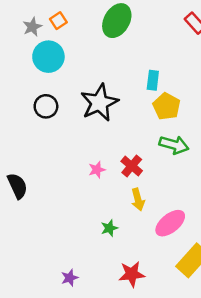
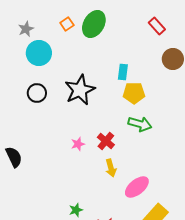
orange square: (58, 21) -> (67, 24), moved
yellow pentagon: (166, 106) -> (134, 93), turned -30
green star: (109, 228) -> (76, 210), moved

